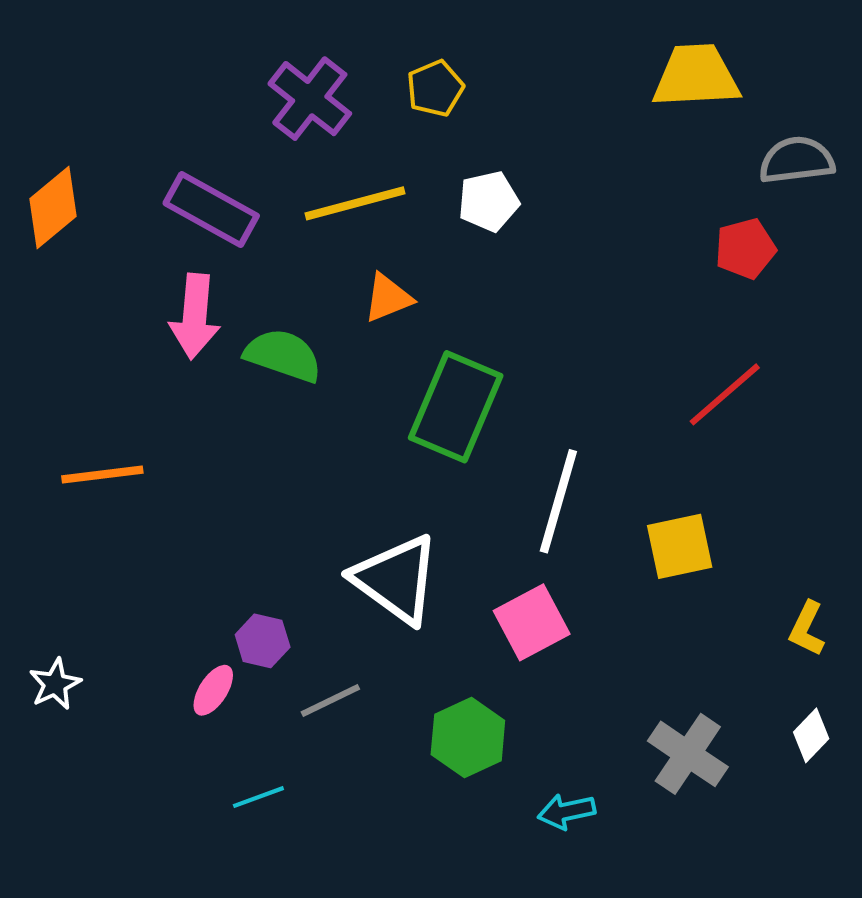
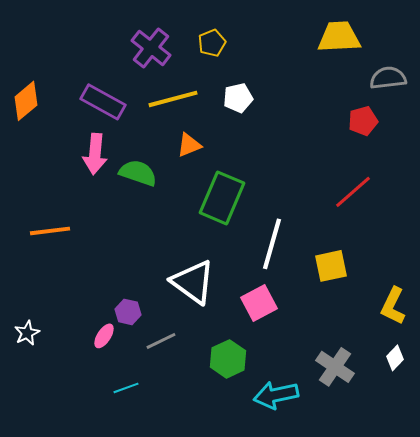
yellow L-shape: (807, 629) -> (393, 306), size x1.4
cyan arrow: (567, 811) -> (276, 395), size x1.6

